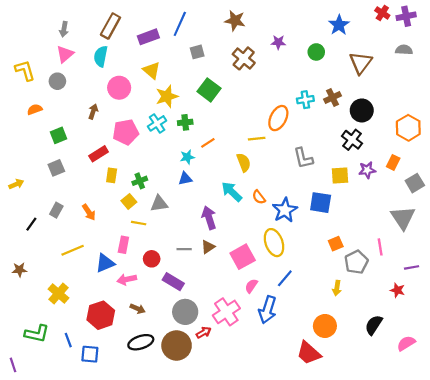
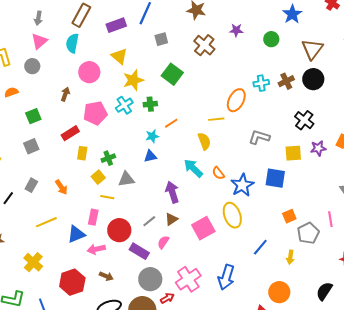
black circle: (362, 110) -> (313, 79), moved
gray L-shape: (303, 158) -> (259, 137), turned 120
gray line: (184, 249) -> (149, 221), turned -40
red circle: (152, 259) -> (119, 230), size x1.5
blue line: (285, 278) -> (260, 247), moved
pink semicircle: (251, 286) -> (163, 242), moved

